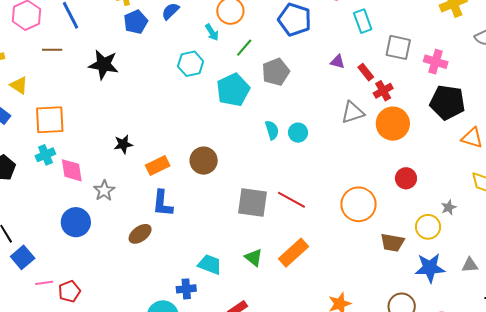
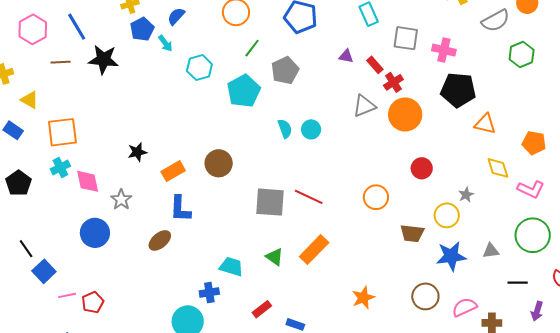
cyan arrow: (212, 32) -> (165, 43), moved
black star: (104, 65) -> (103, 60), moved
orange circle: (359, 204) -> (376, 197), size x0.7

